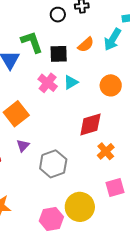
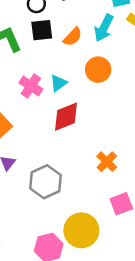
black square: (59, 54) -> (42, 30), moved
orange circle: (111, 85) -> (98, 70), moved
red diamond: (90, 125) -> (66, 117), moved

